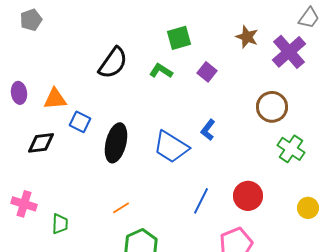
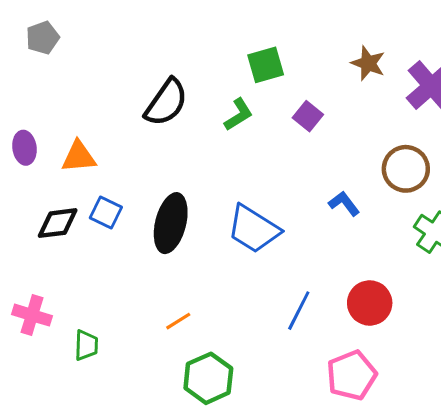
green L-shape: (161, 71) -> (239, 115), turned 115
blue square: (80, 122) -> (106, 213), moved
blue L-shape: (208, 130) -> (344, 204), moved, turned 105

